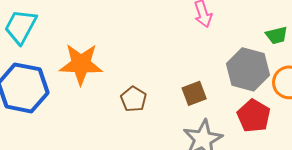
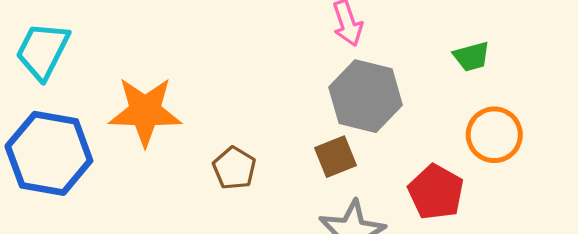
gray hexagon: (248, 69) -> (366, 96), moved

